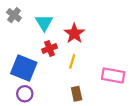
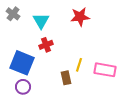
red star: (74, 33) -> (80, 17), moved, turned 30
yellow line: (72, 61) -> (79, 65), moved
brown rectangle: (77, 94) -> (66, 78), moved

